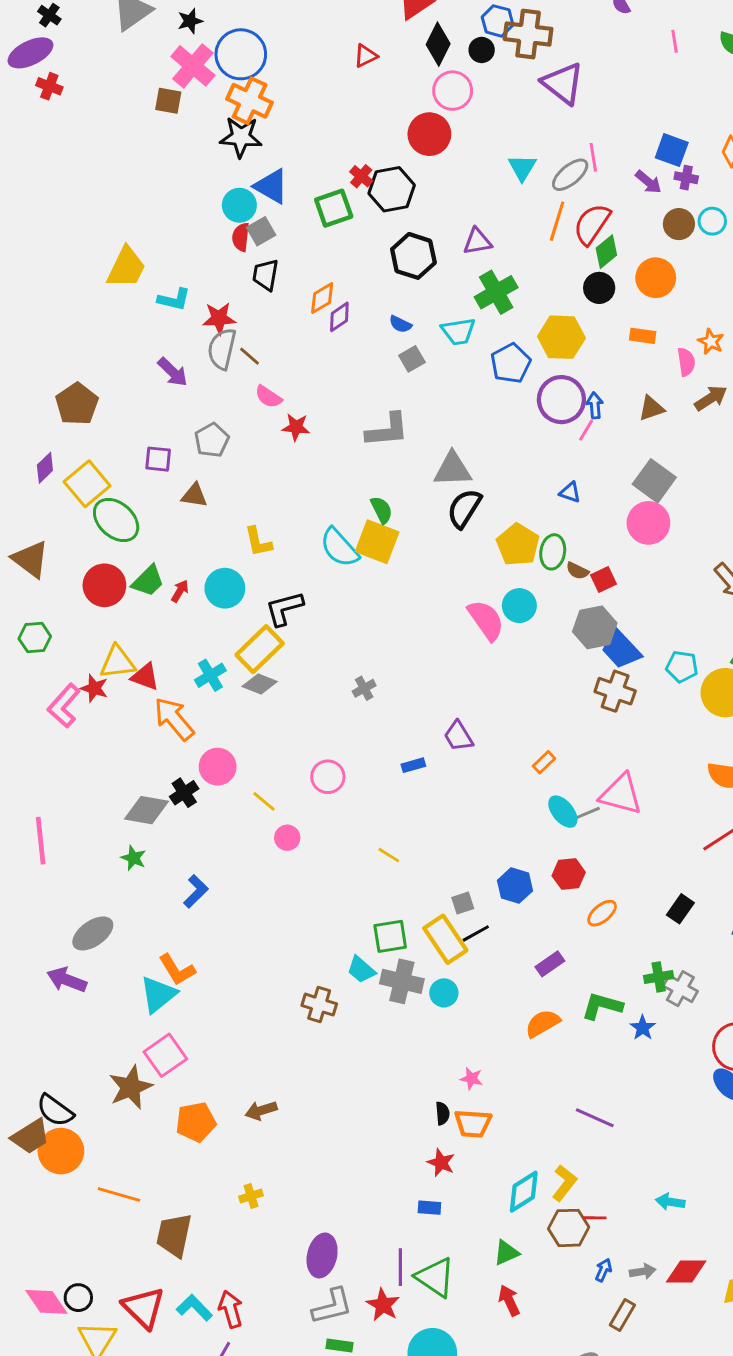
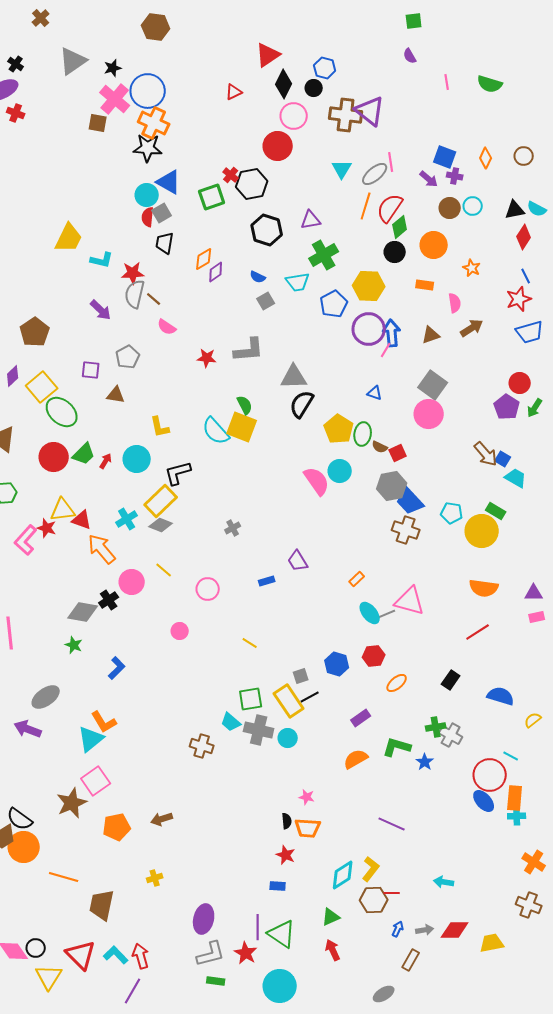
brown cross: (528, 34) -> (346, 115), moved
orange star: (711, 342) -> (472, 268), moved
blue arrow: (595, 405) -> (392, 333), size x1.5
red star: (296, 427) -> (207, 358), moved
yellow line: (264, 801) -> (164, 570), moved

